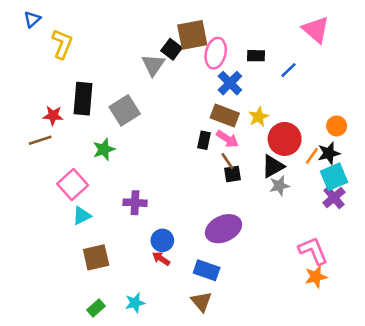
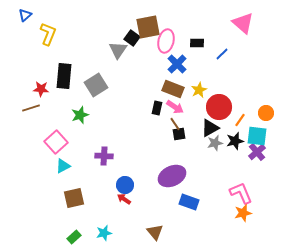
orange circle: (337, 126) -> (266, 113), moved
black star: (329, 153) -> (235, 141), moved
cyan square: (334, 177) -> (257, 136), turned 30
blue rectangle: (207, 270) -> (189, 202), moved

